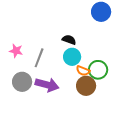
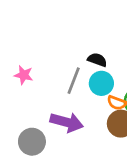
gray line: (39, 58) -> (74, 81), moved
gray circle: (22, 82) -> (32, 142), moved

